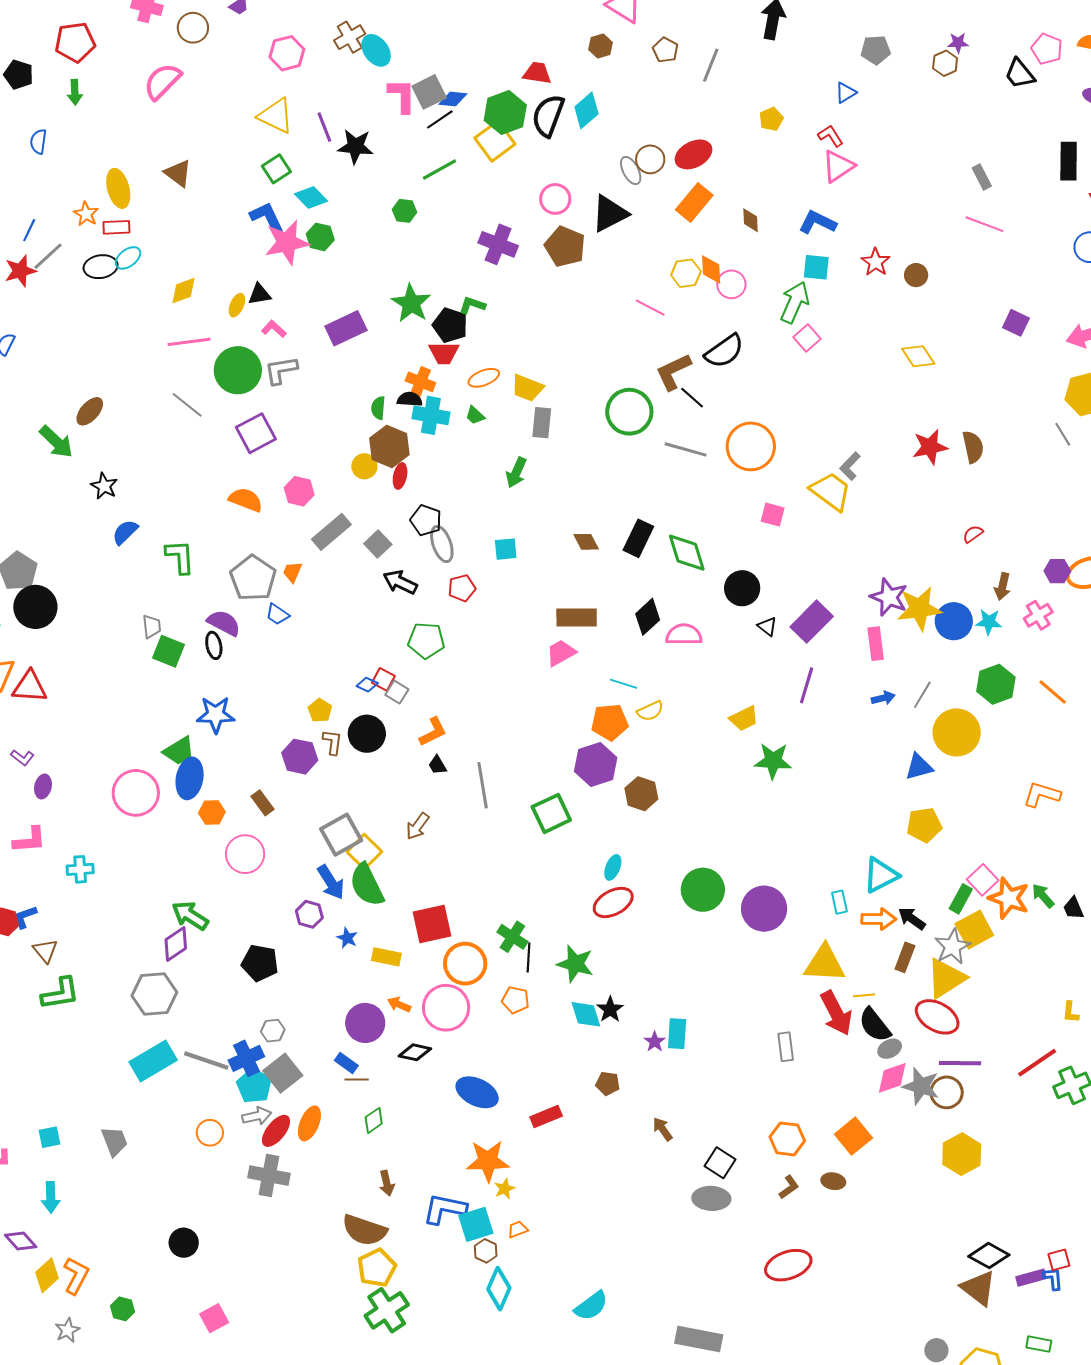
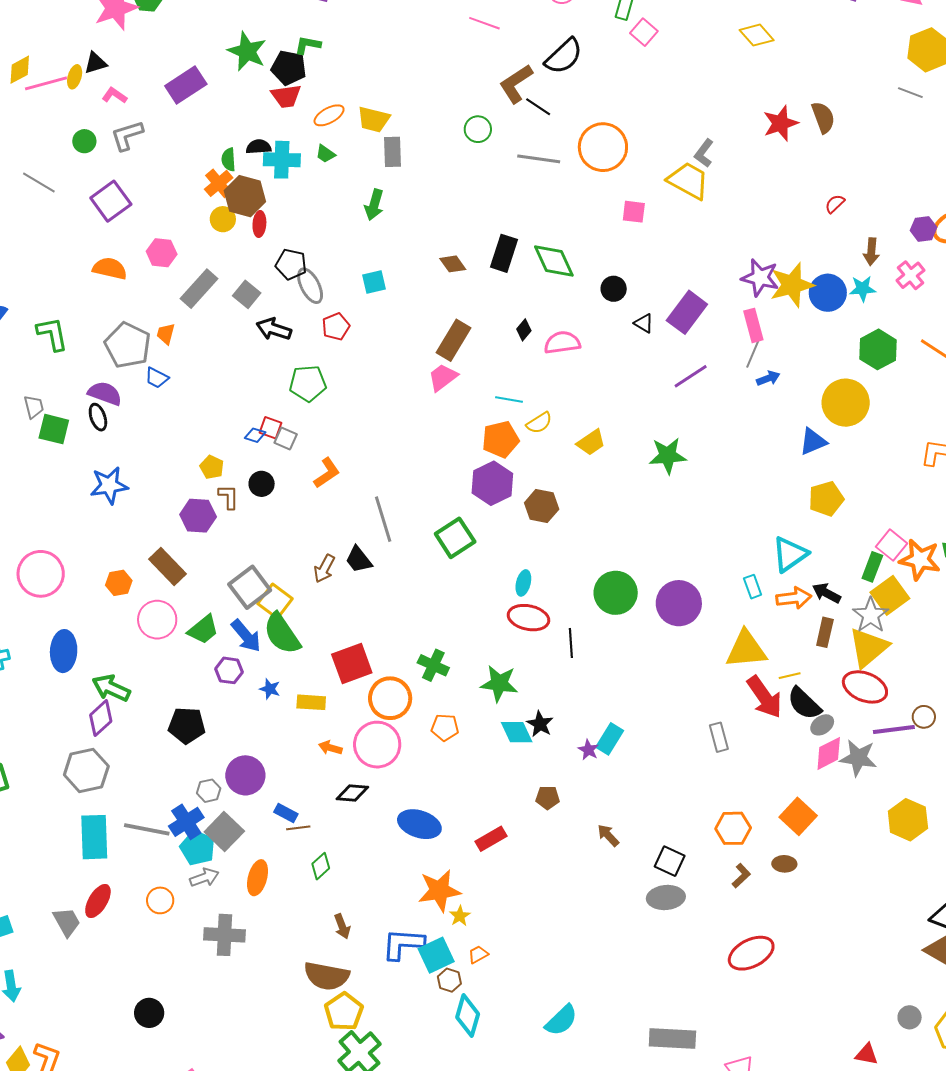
pink line: (189, 342) -> (46, 83), moved
green circle: (238, 370) -> (84, 141), size x0.5
orange cross: (420, 382) -> (219, 183), moved, turned 36
green circle: (629, 412) -> (478, 129), size x0.6
gray line: (1063, 434) -> (910, 93), turned -30
black circle: (742, 588) -> (614, 289), size x0.7
brown rectangle: (577, 617) -> (454, 340), turned -51
black diamond: (648, 617) -> (524, 330), size x0.6
purple line: (807, 685) -> (691, 376), turned 48
gray line: (922, 695) -> (753, 354), moved
yellow trapezoid: (744, 718) -> (591, 442), moved
black circle: (367, 734) -> (262, 484), size x0.7
green trapezoid: (179, 751) -> (203, 630), moved
black trapezoid: (437, 765) -> (359, 559), moved, size x1.4
blue ellipse: (190, 778) -> (64, 651), moved
brown rectangle: (262, 803) -> (167, 567), size x1.5
red ellipse: (613, 902) -> (528, 618), turned 48
black line: (528, 958) -> (571, 643), moved
purple circle: (365, 1023) -> (245, 775), moved
cyan rectangle: (677, 1034) -> (610, 739), turned 36
cyan rectangle: (153, 1061) -> (94, 837), turned -54
brown circle: (947, 1092) -> (924, 717), moved, size x0.7
red ellipse: (276, 1131) -> (98, 901), moved

